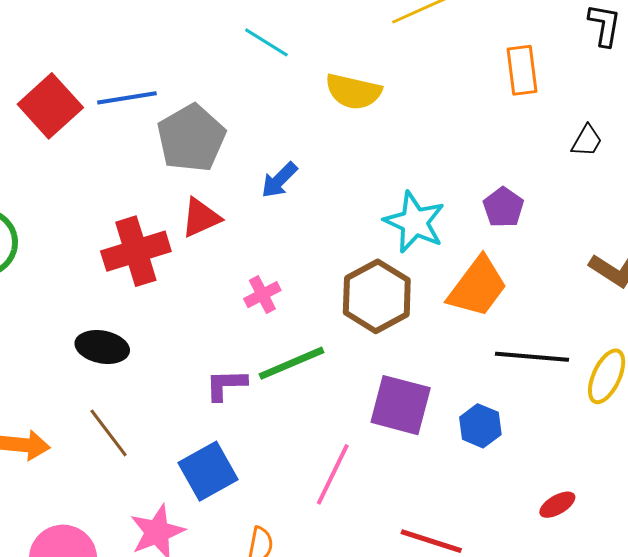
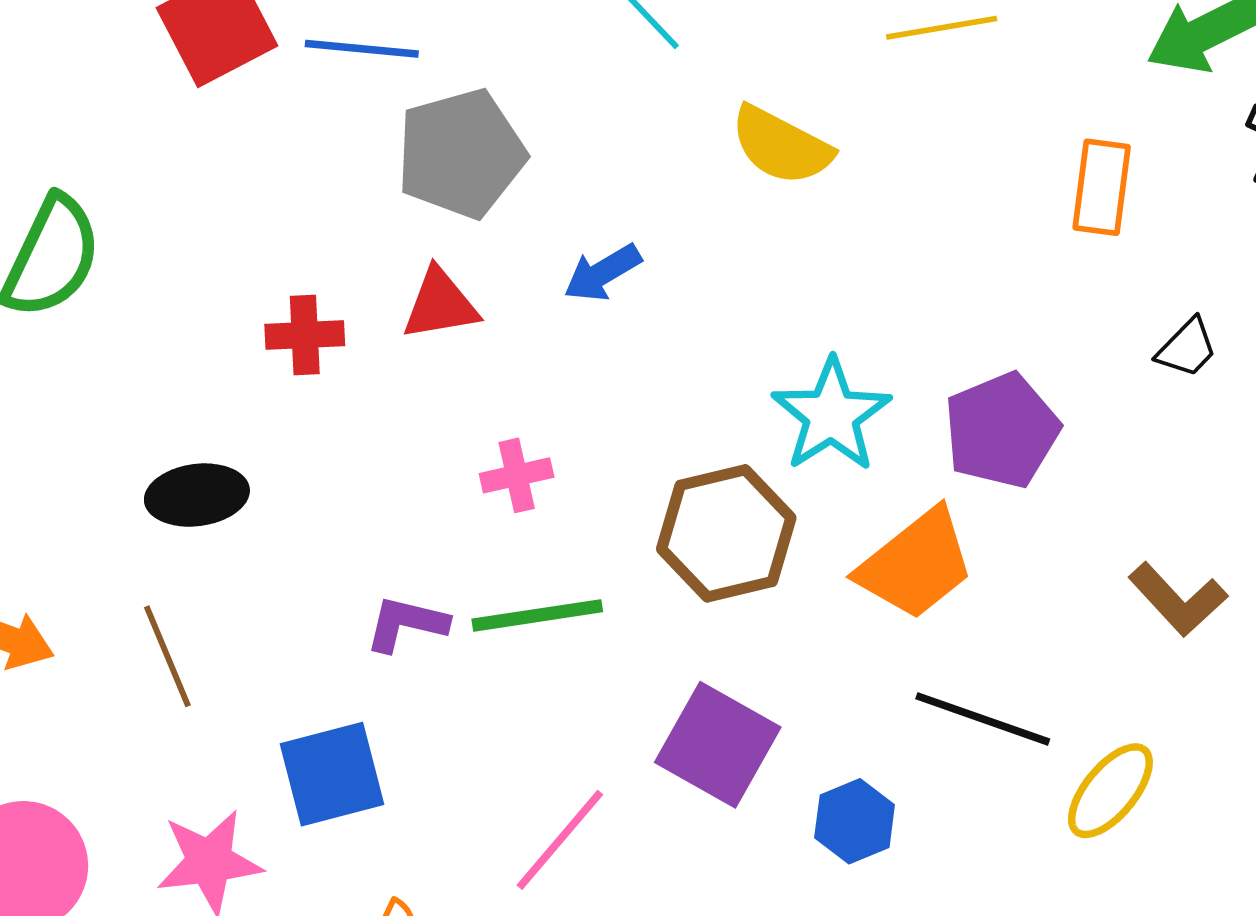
purple pentagon: (503, 207) -> (1002, 430), size x1.5
red cross: (136, 251) -> (305, 335), size x0.6
black ellipse: (102, 347) -> (197, 495), turned -33

